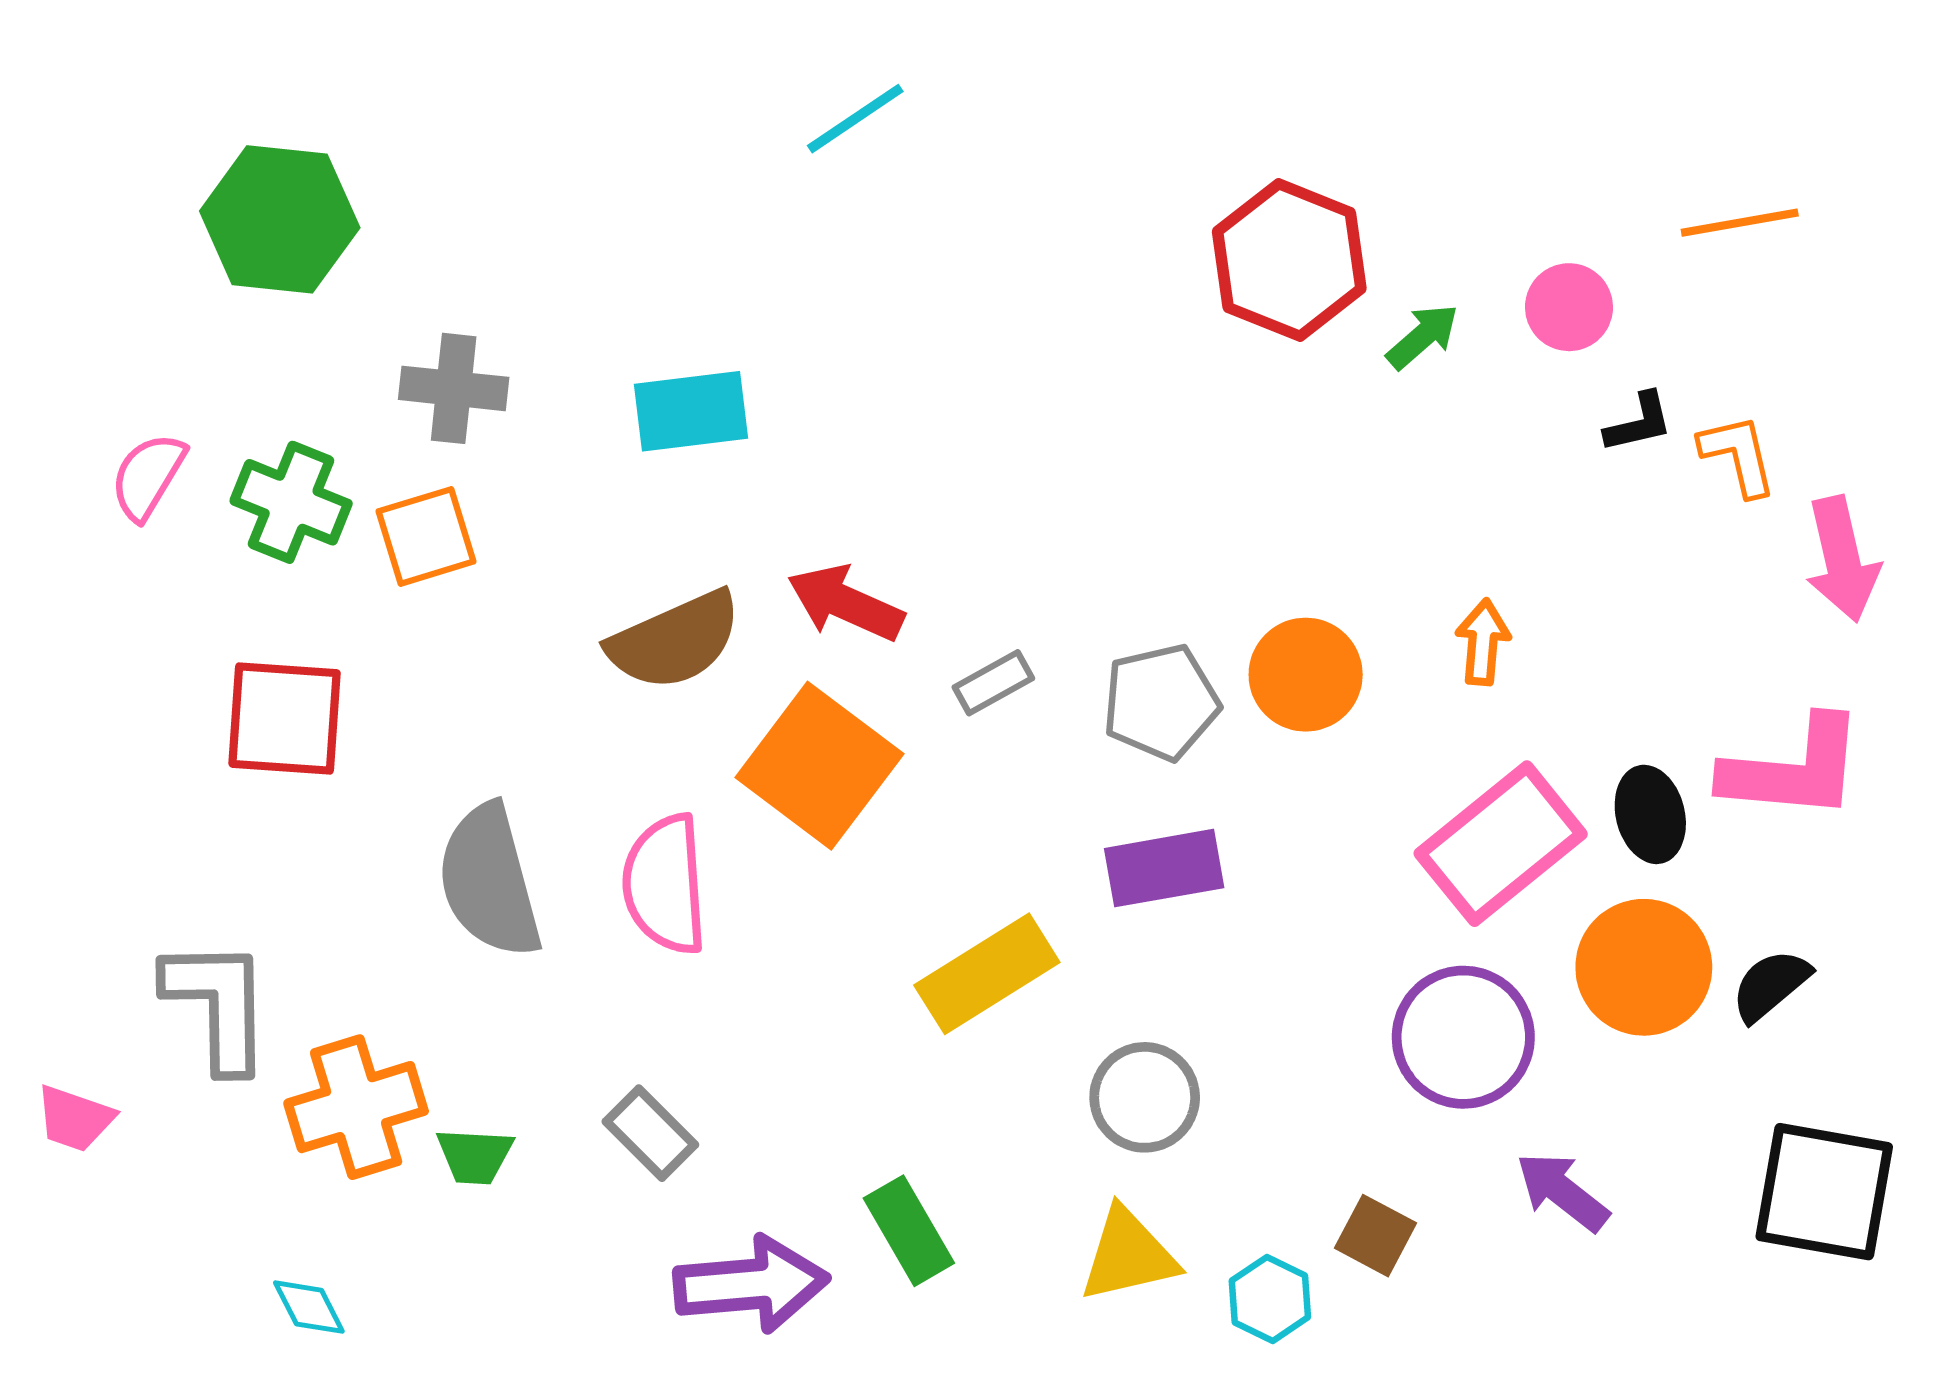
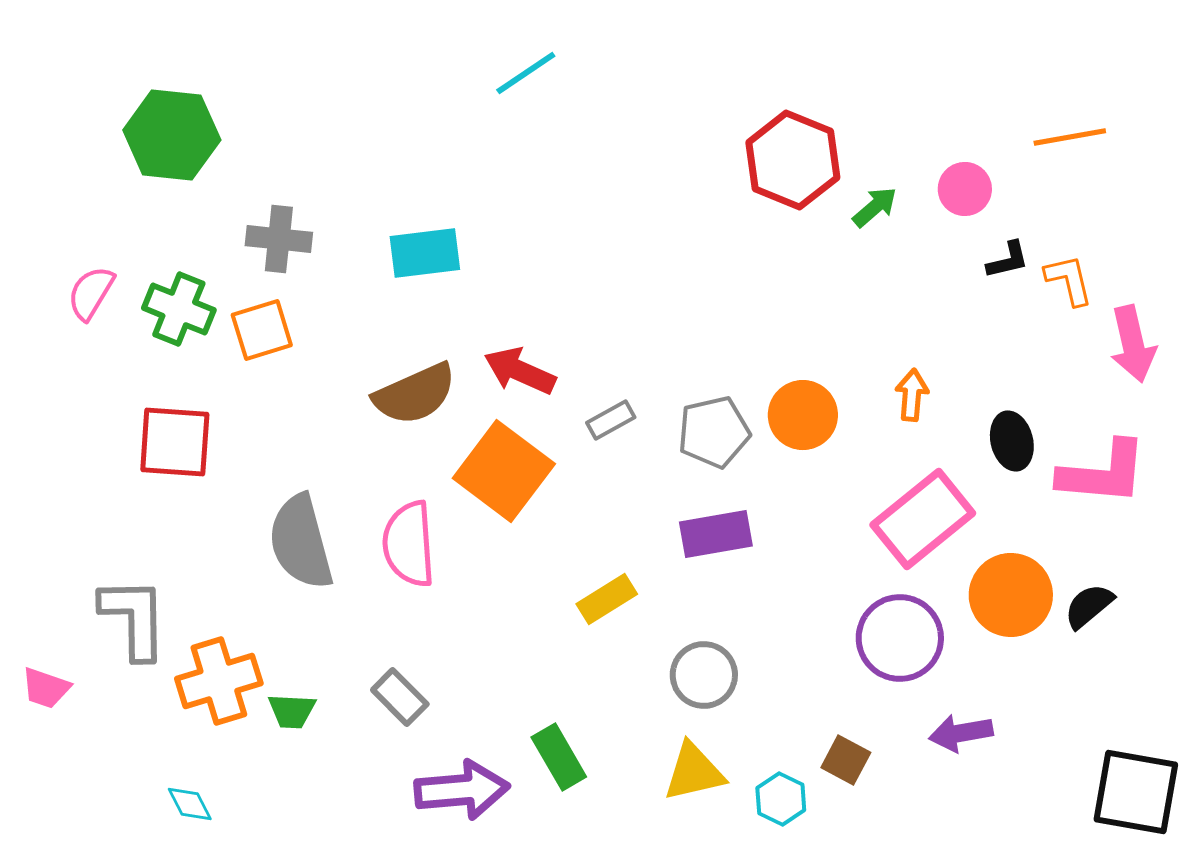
black ellipse: (1650, 814) -> (1012, 441), moved
yellow rectangle: (987, 974) -> (607, 599), size x0.7
purple arrow: (1562, 1192) -> (961, 733), turned -48
black square: (1824, 1192) -> (1136, 792), moved

